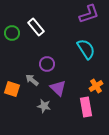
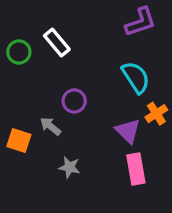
orange cross: (96, 86) -> (156, 114), moved
purple triangle: (58, 88) -> (128, 131), moved

